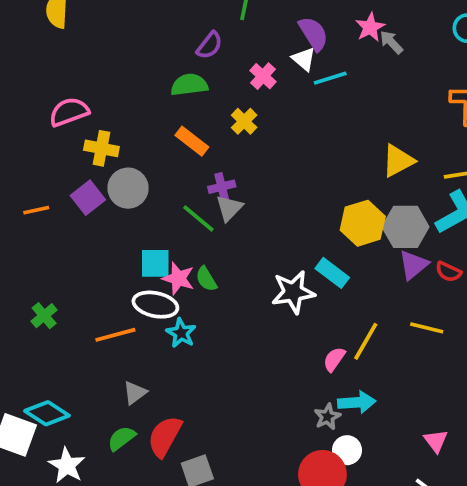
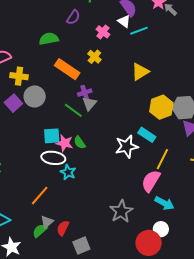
green semicircle: (189, 85) -> (49, 39), moved
orange rectangle: (192, 141) -> (67, 69), size x1.4
yellow triangle: (398, 161) -> (140, 72), moved
orange line: (115, 335) -> (40, 196), moved, turned -30
yellow line: (366, 341) -> (162, 159), moved
pink semicircle: (334, 359) -> (151, 181), size x1.6
gray triangle: (135, 393) -> (47, 222), moved
cyan arrow: (357, 402) -> (164, 203), turned 36
gray star: (327, 417) -> (121, 211), moved, size x1.6
red semicircle: (165, 436) -> (63, 228), size x0.7

